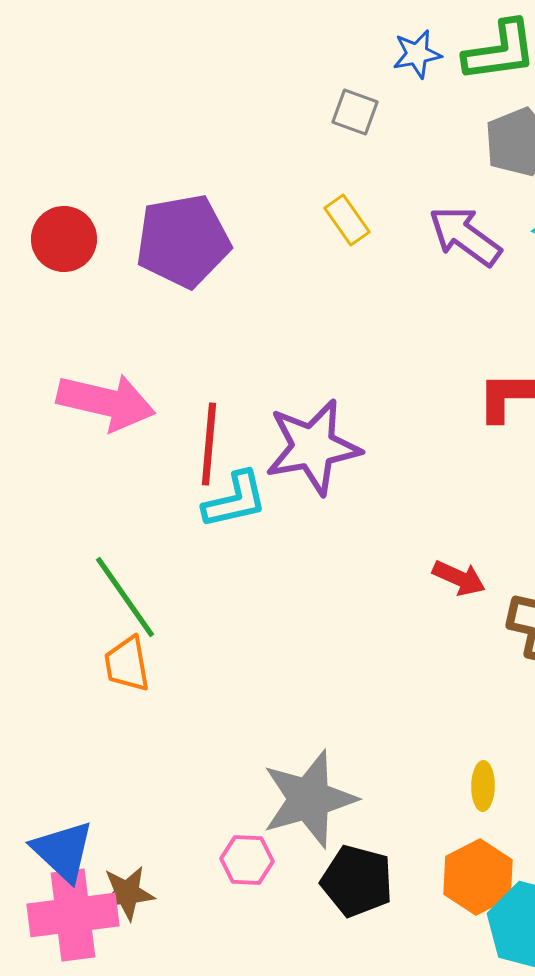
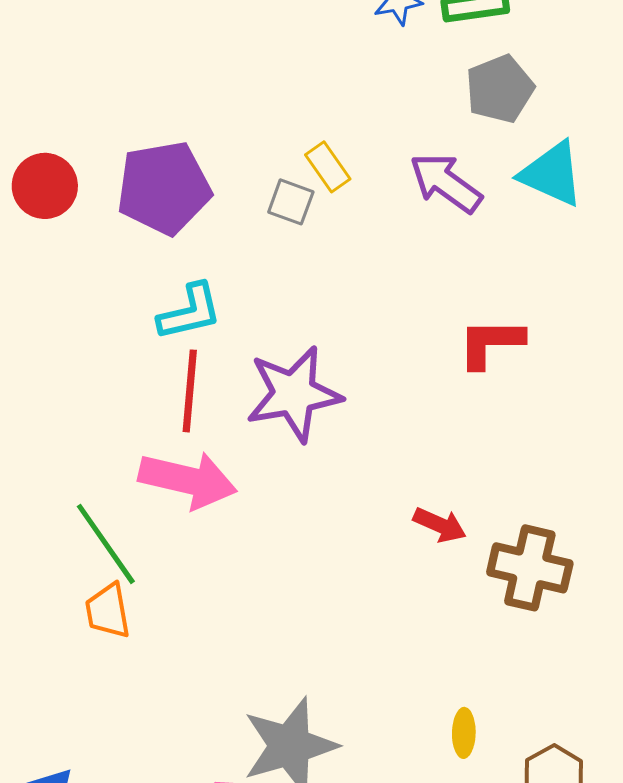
gray square: (355, 112) -> (291, 202), moved
pink arrow: (106, 402) -> (188, 480), moved
cyan L-shape: (235, 500) -> (190, 312), moved

